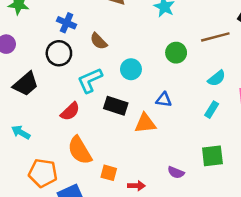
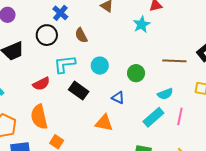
green circle: (176, 53) -> (136, 73), moved
cyan rectangle: (212, 110) -> (153, 117), size x1.5
orange triangle: (145, 123) -> (104, 123), moved

